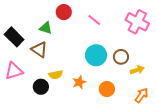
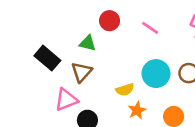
brown triangle: (39, 50) -> (82, 72), turned 42
pink triangle: (14, 71) -> (66, 100), moved
yellow semicircle: (56, 75) -> (125, 90), moved

